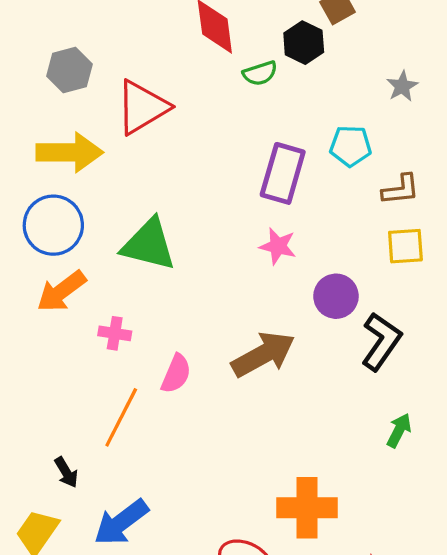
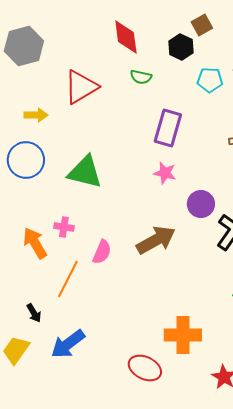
gray hexagon: (69, 70) -> (24, 46), moved, size x1.4
green semicircle: (260, 73) -> (141, 77), moved, turned 30
cyan pentagon: (351, 146) -> (210, 80), moved
yellow arrow: (69, 152) -> (36, 115), size x0.6
orange arrow: (61, 291) -> (35, 243), moved, turned 96

